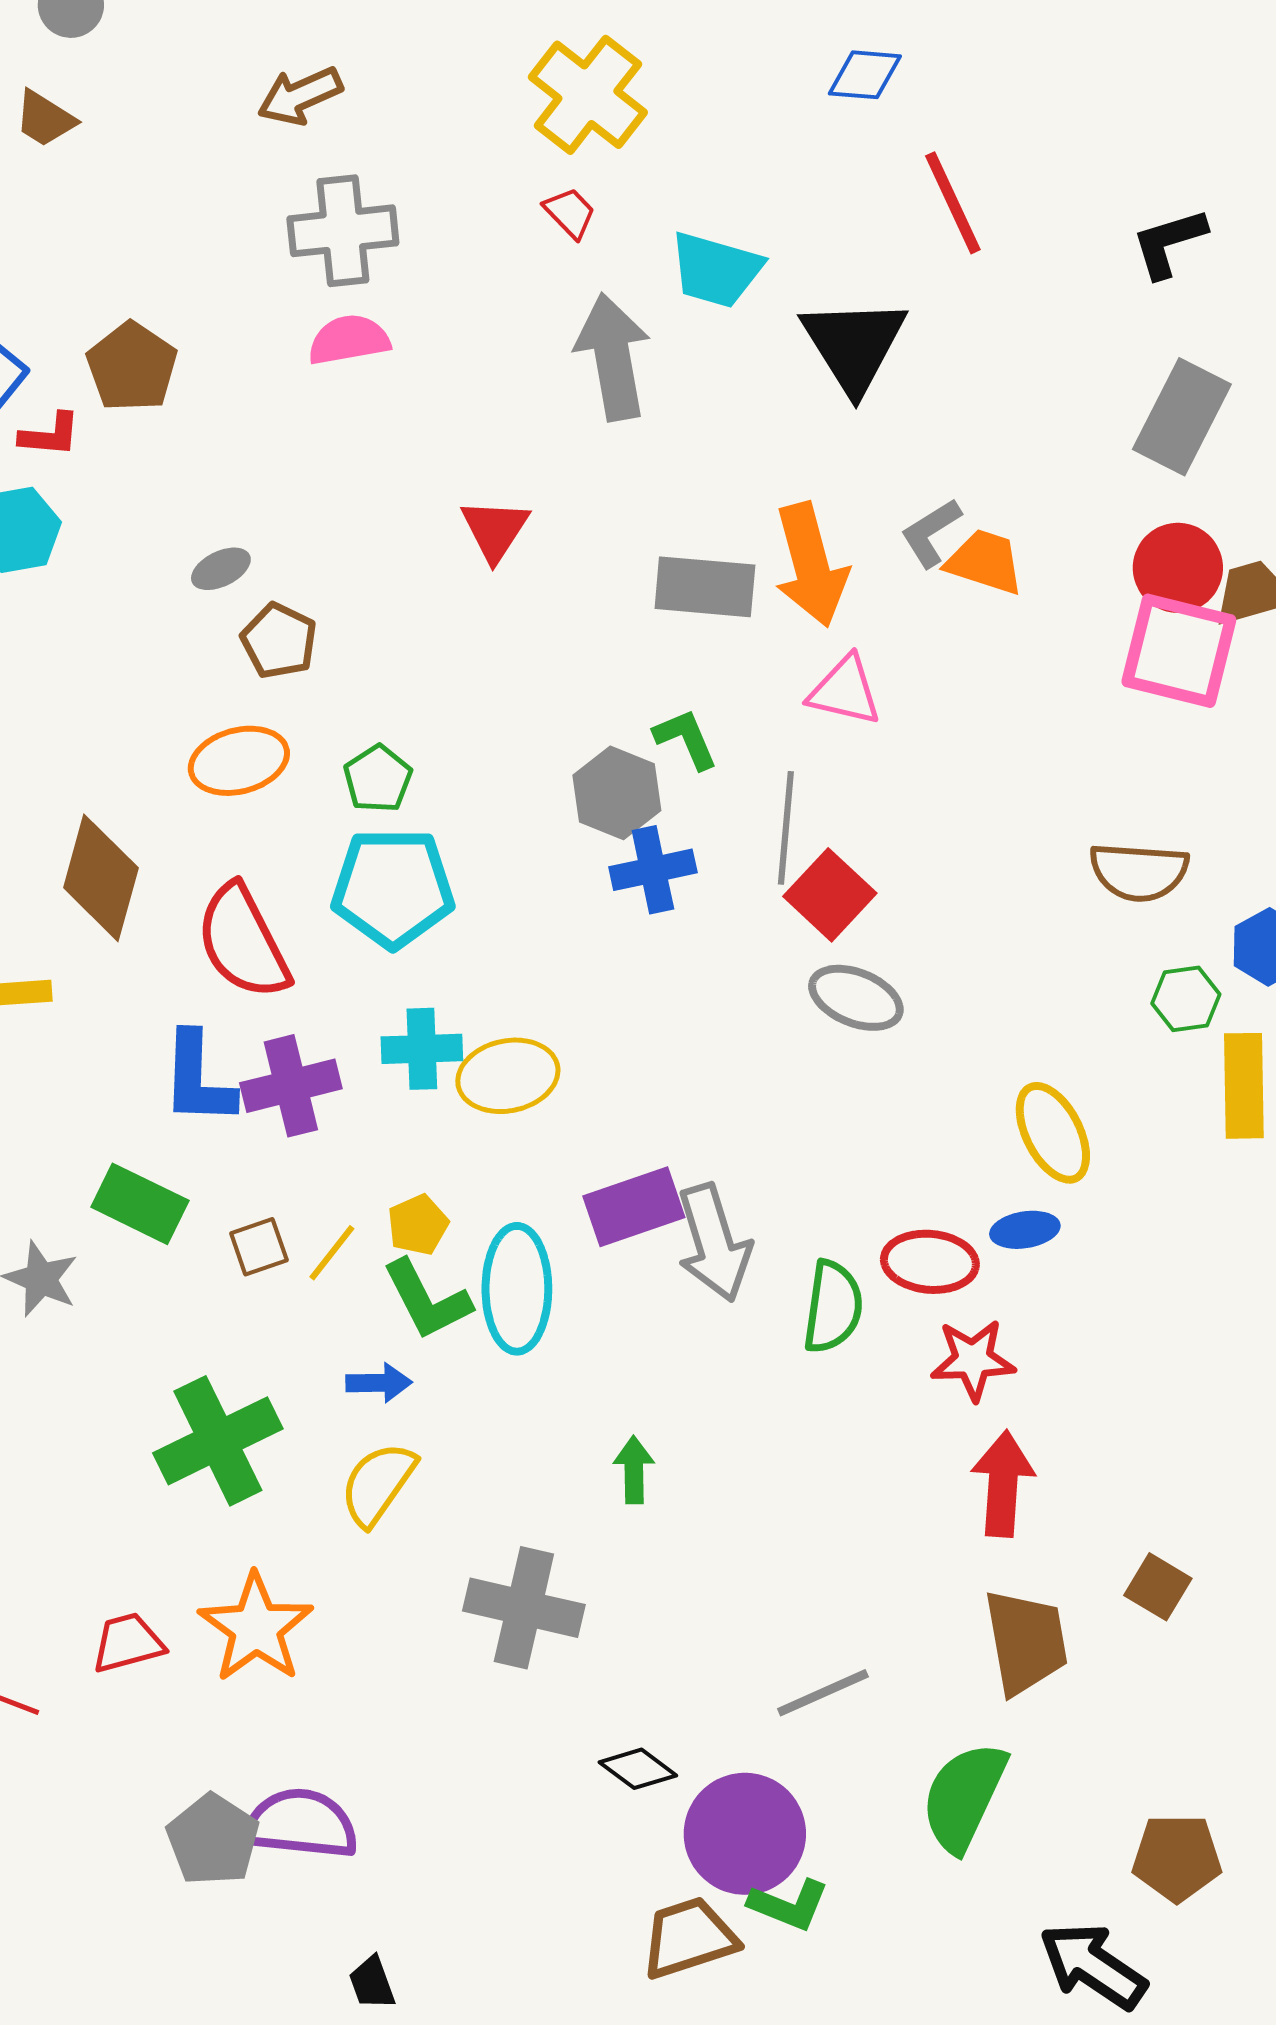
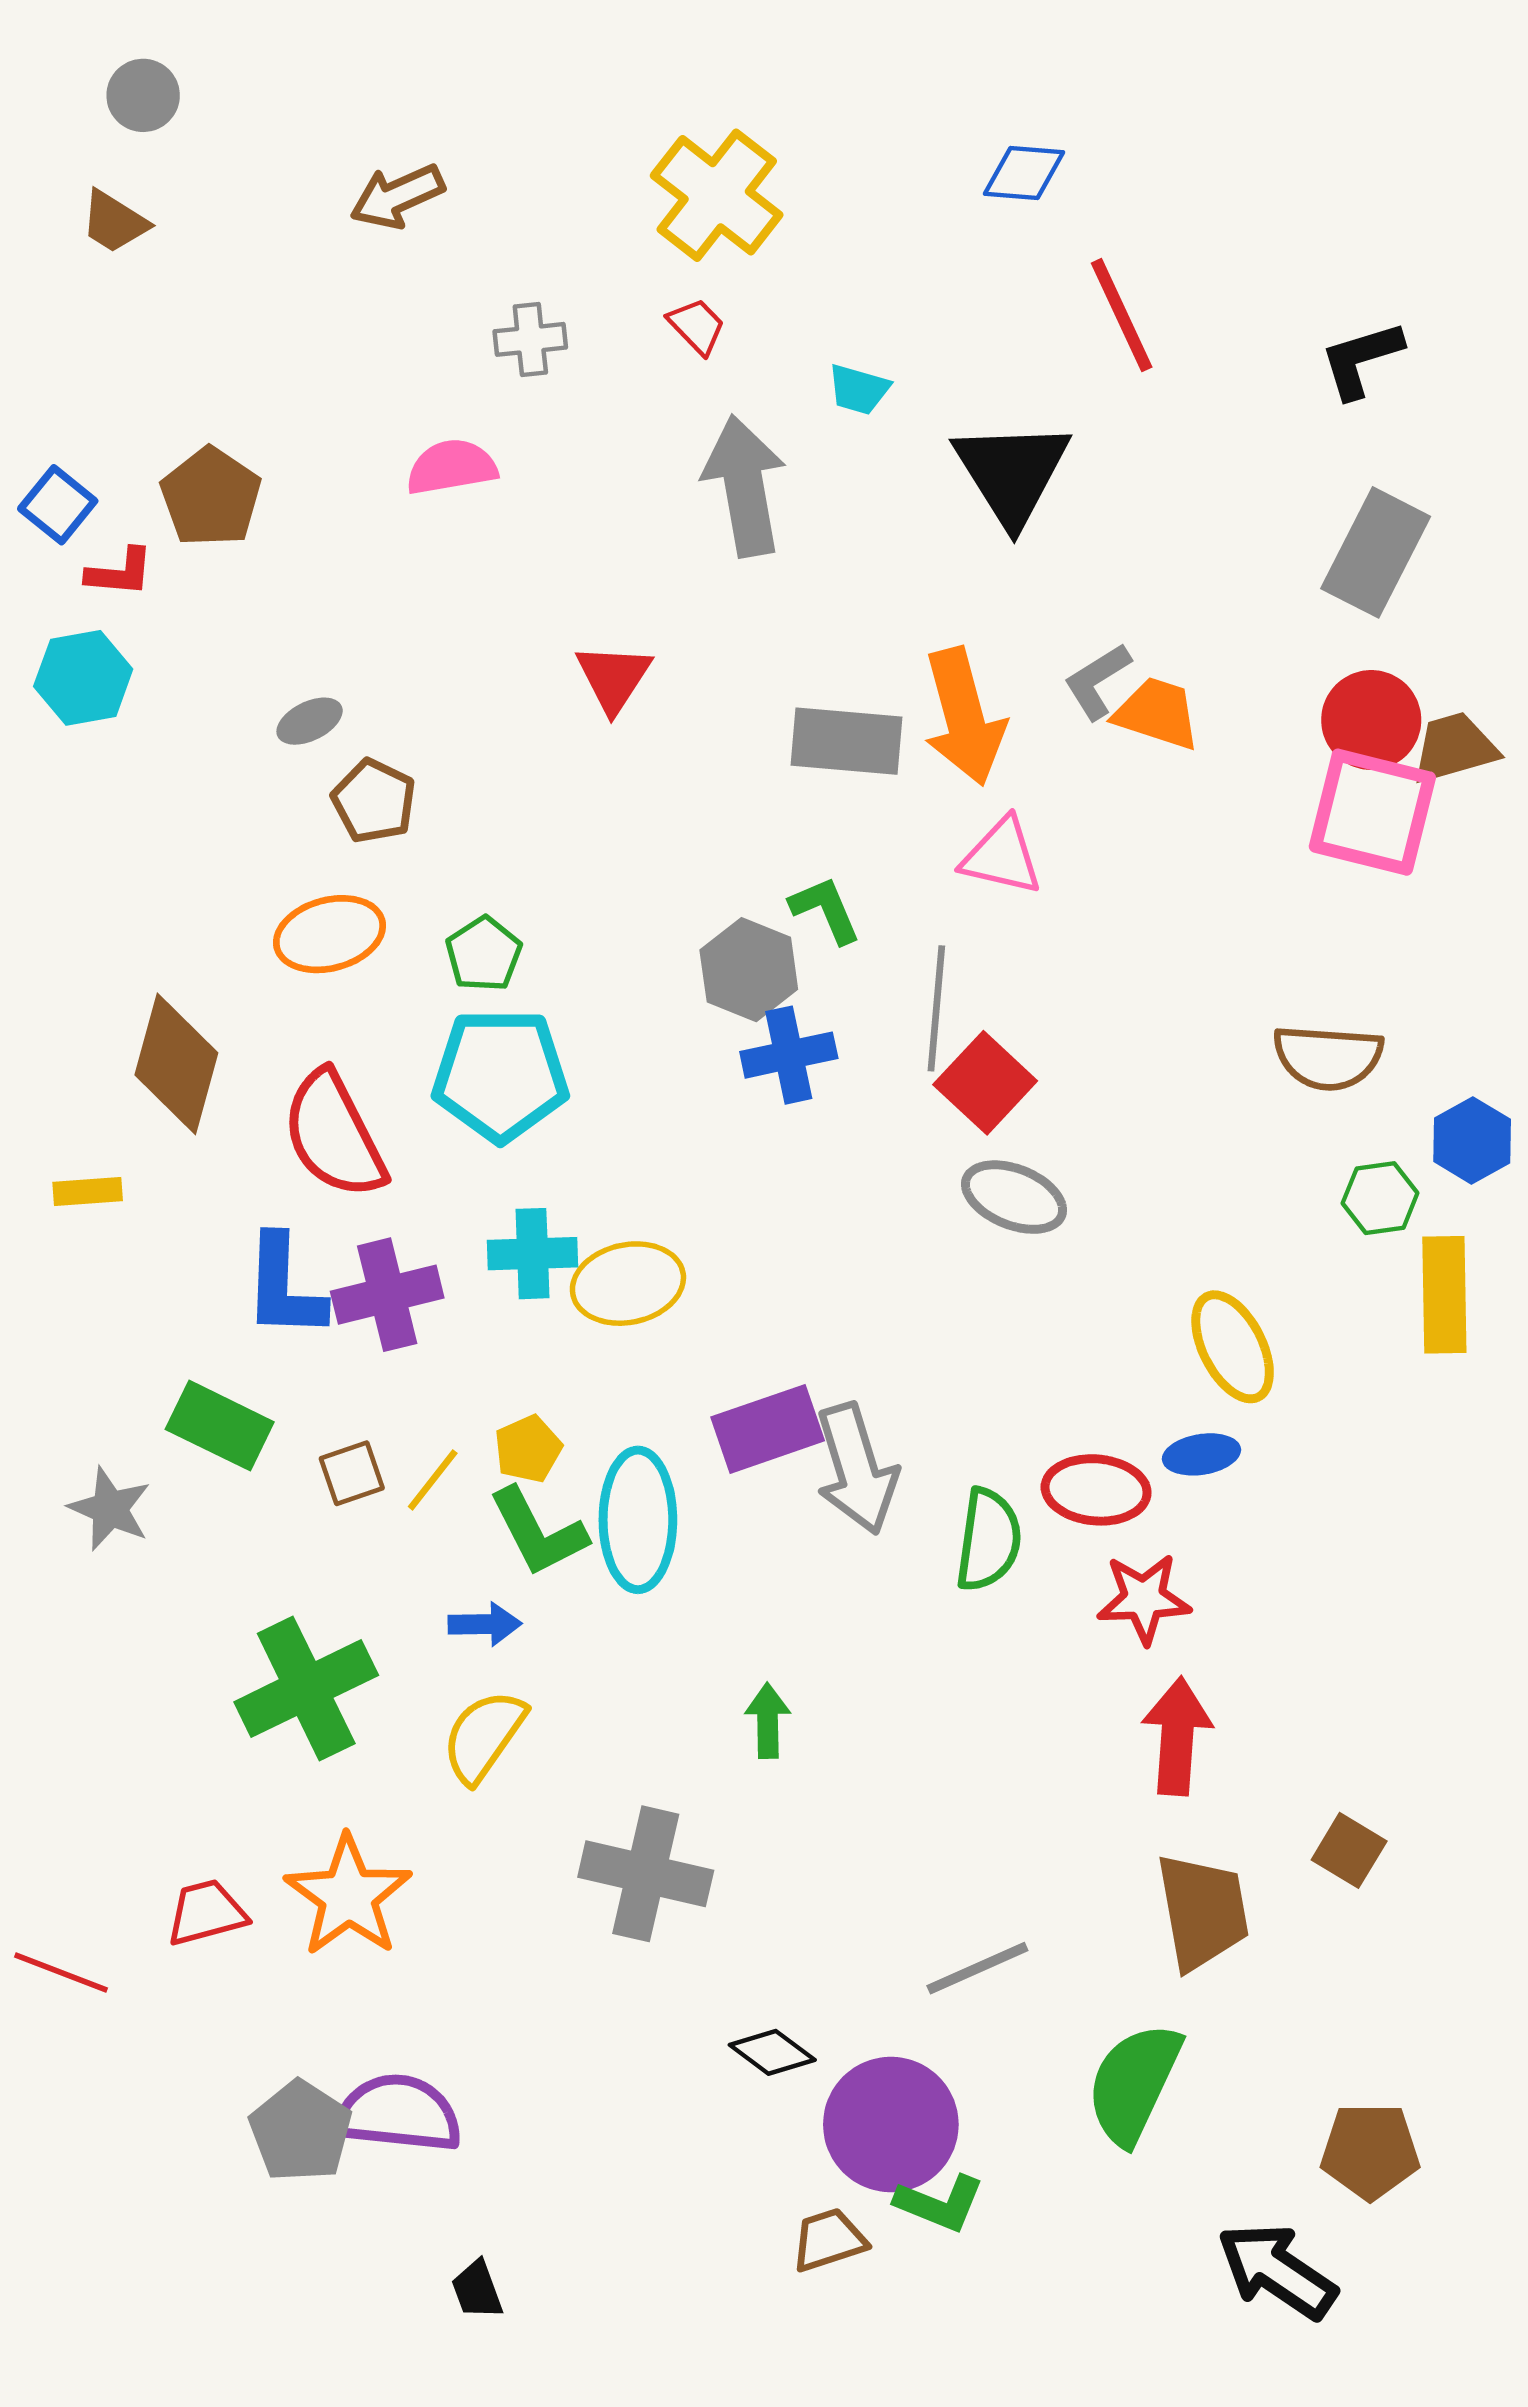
gray cross: (343, 231) -> (530, 339), moved, size x0.6
cyan trapezoid: (716, 270) -> (859, 389), size x0.6
brown trapezoid: (689, 1938) -> (829, 2240), size x0.7

